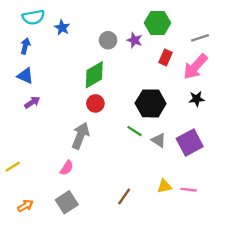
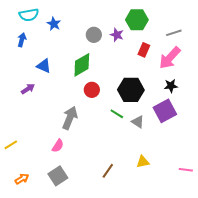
blue triangle: (25, 76) -> (44, 66), moved
red circle: (95, 103) -> (92, 90), moved
purple square: (190, 143) -> (165, 111), moved
pink line: (189, 190) -> (186, 170), moved

